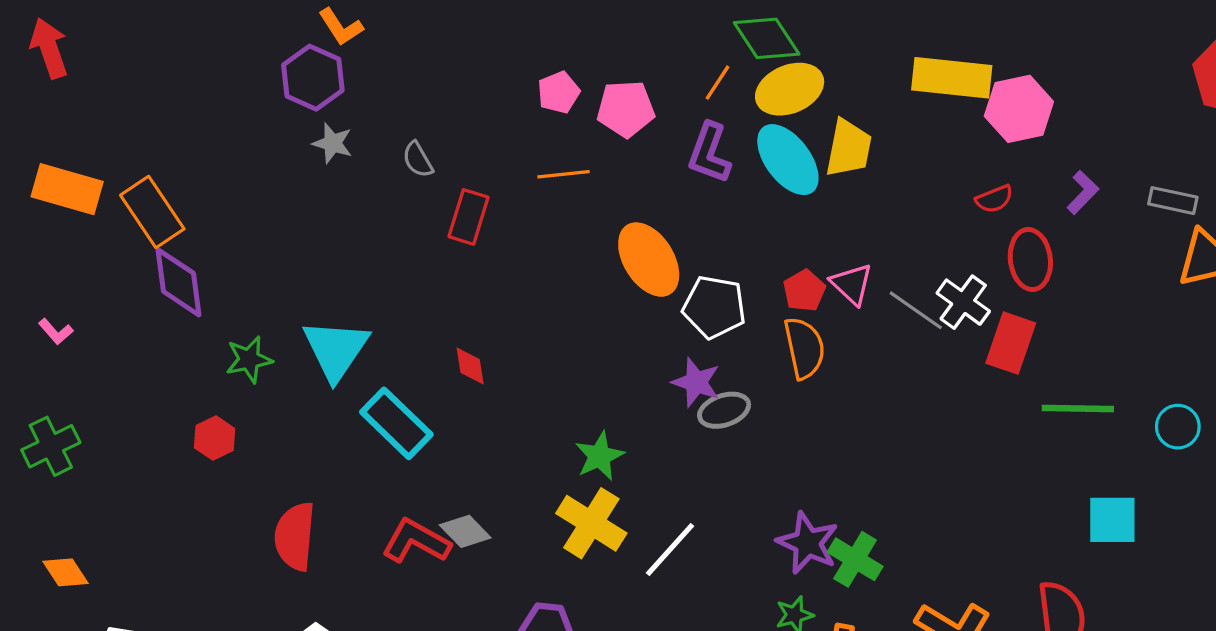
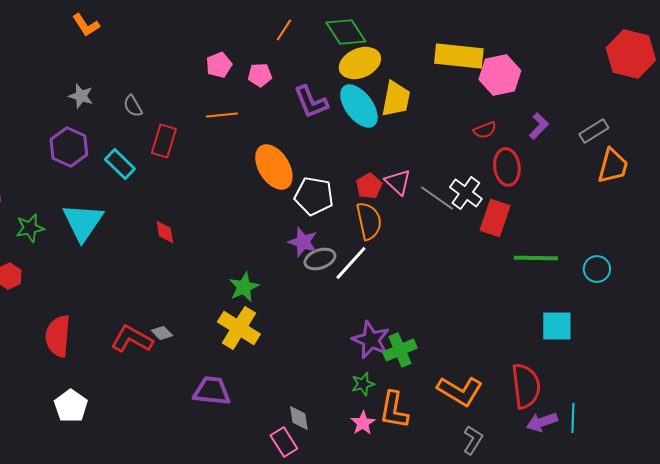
purple hexagon: (313, 78) -> (69, 147), moved
orange line: (717, 83) -> (284, 30), moved
pink pentagon: (626, 109) -> (260, 75), size x0.7
purple L-shape: (709, 153) -> (311, 102), turned -42
gray rectangle: (1173, 201) -> (594, 131), turned -44
cyan rectangle: (396, 423) -> (120, 164), moved, size x0.7
gray diamond: (465, 531) -> (162, 333), size x0.7
white line: (670, 549) -> (351, 263), moved
green cross: (855, 559) -> (400, 350), turned 36

